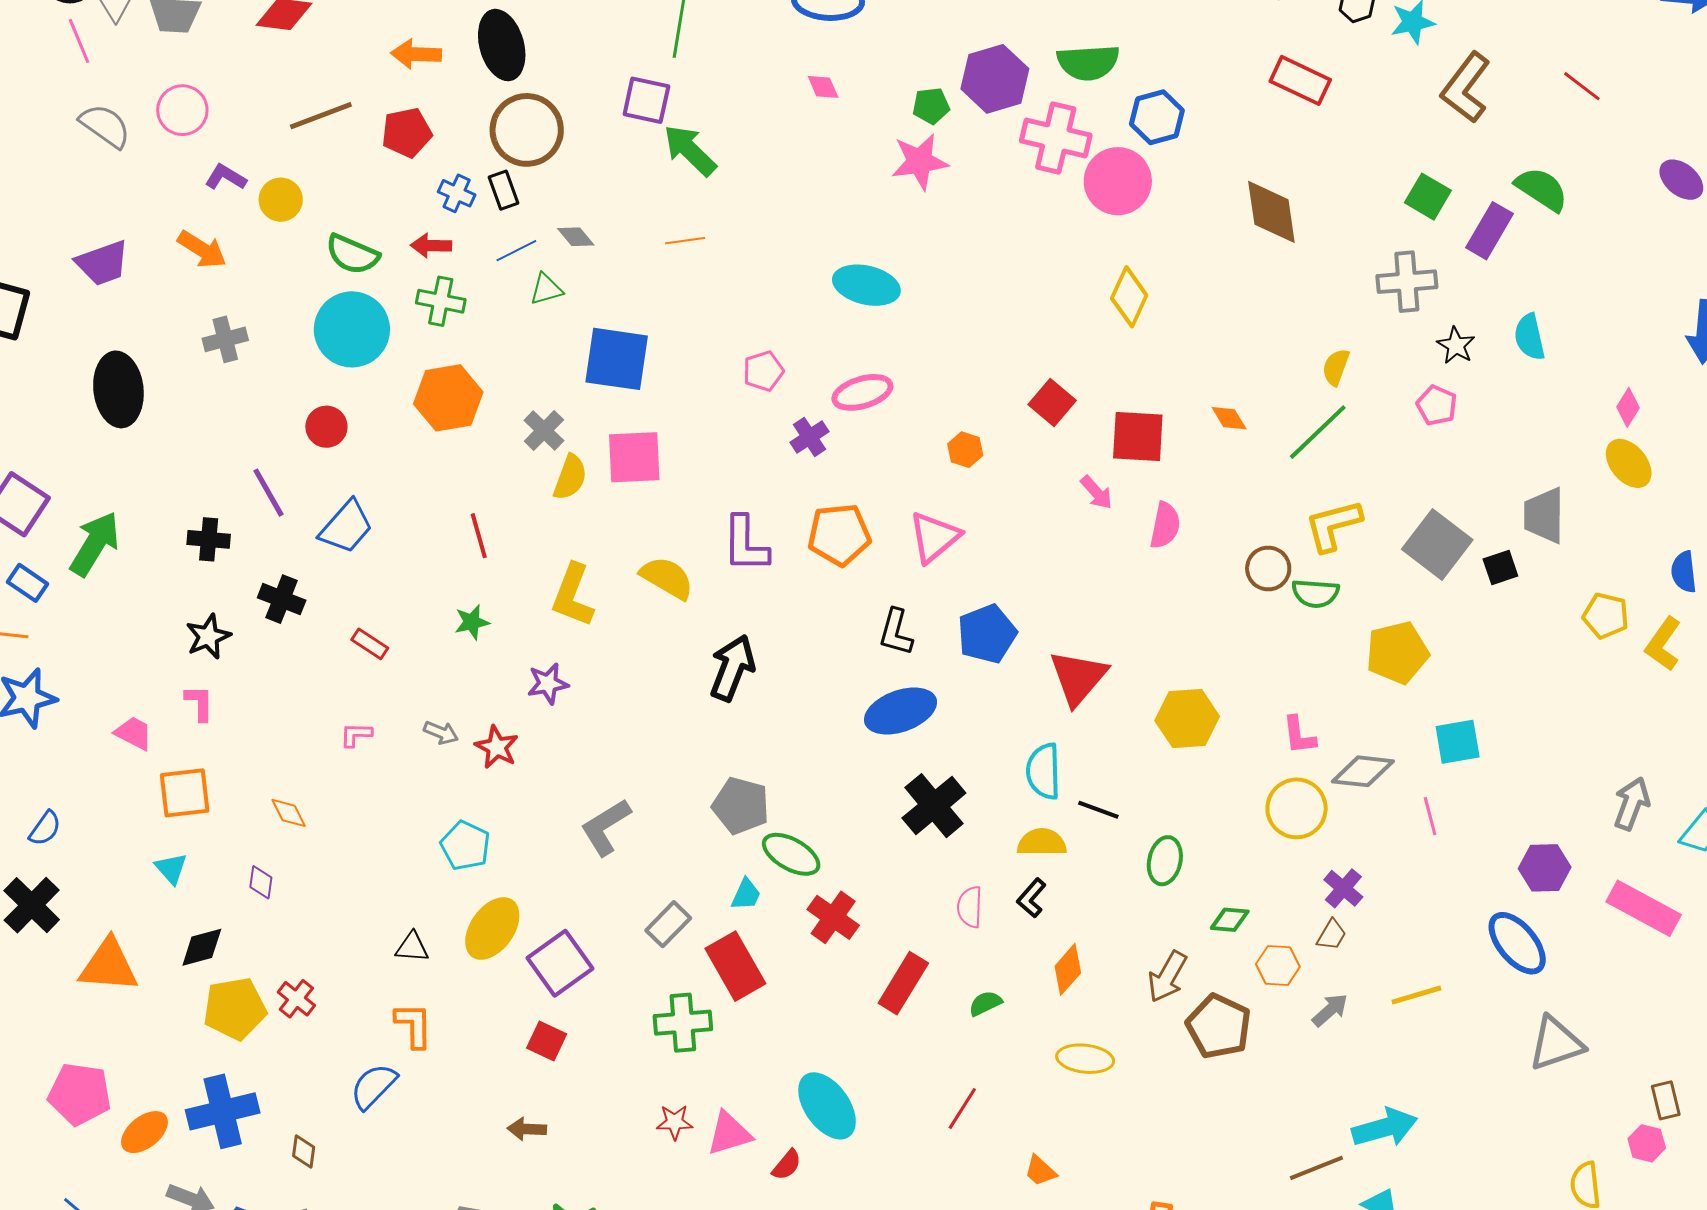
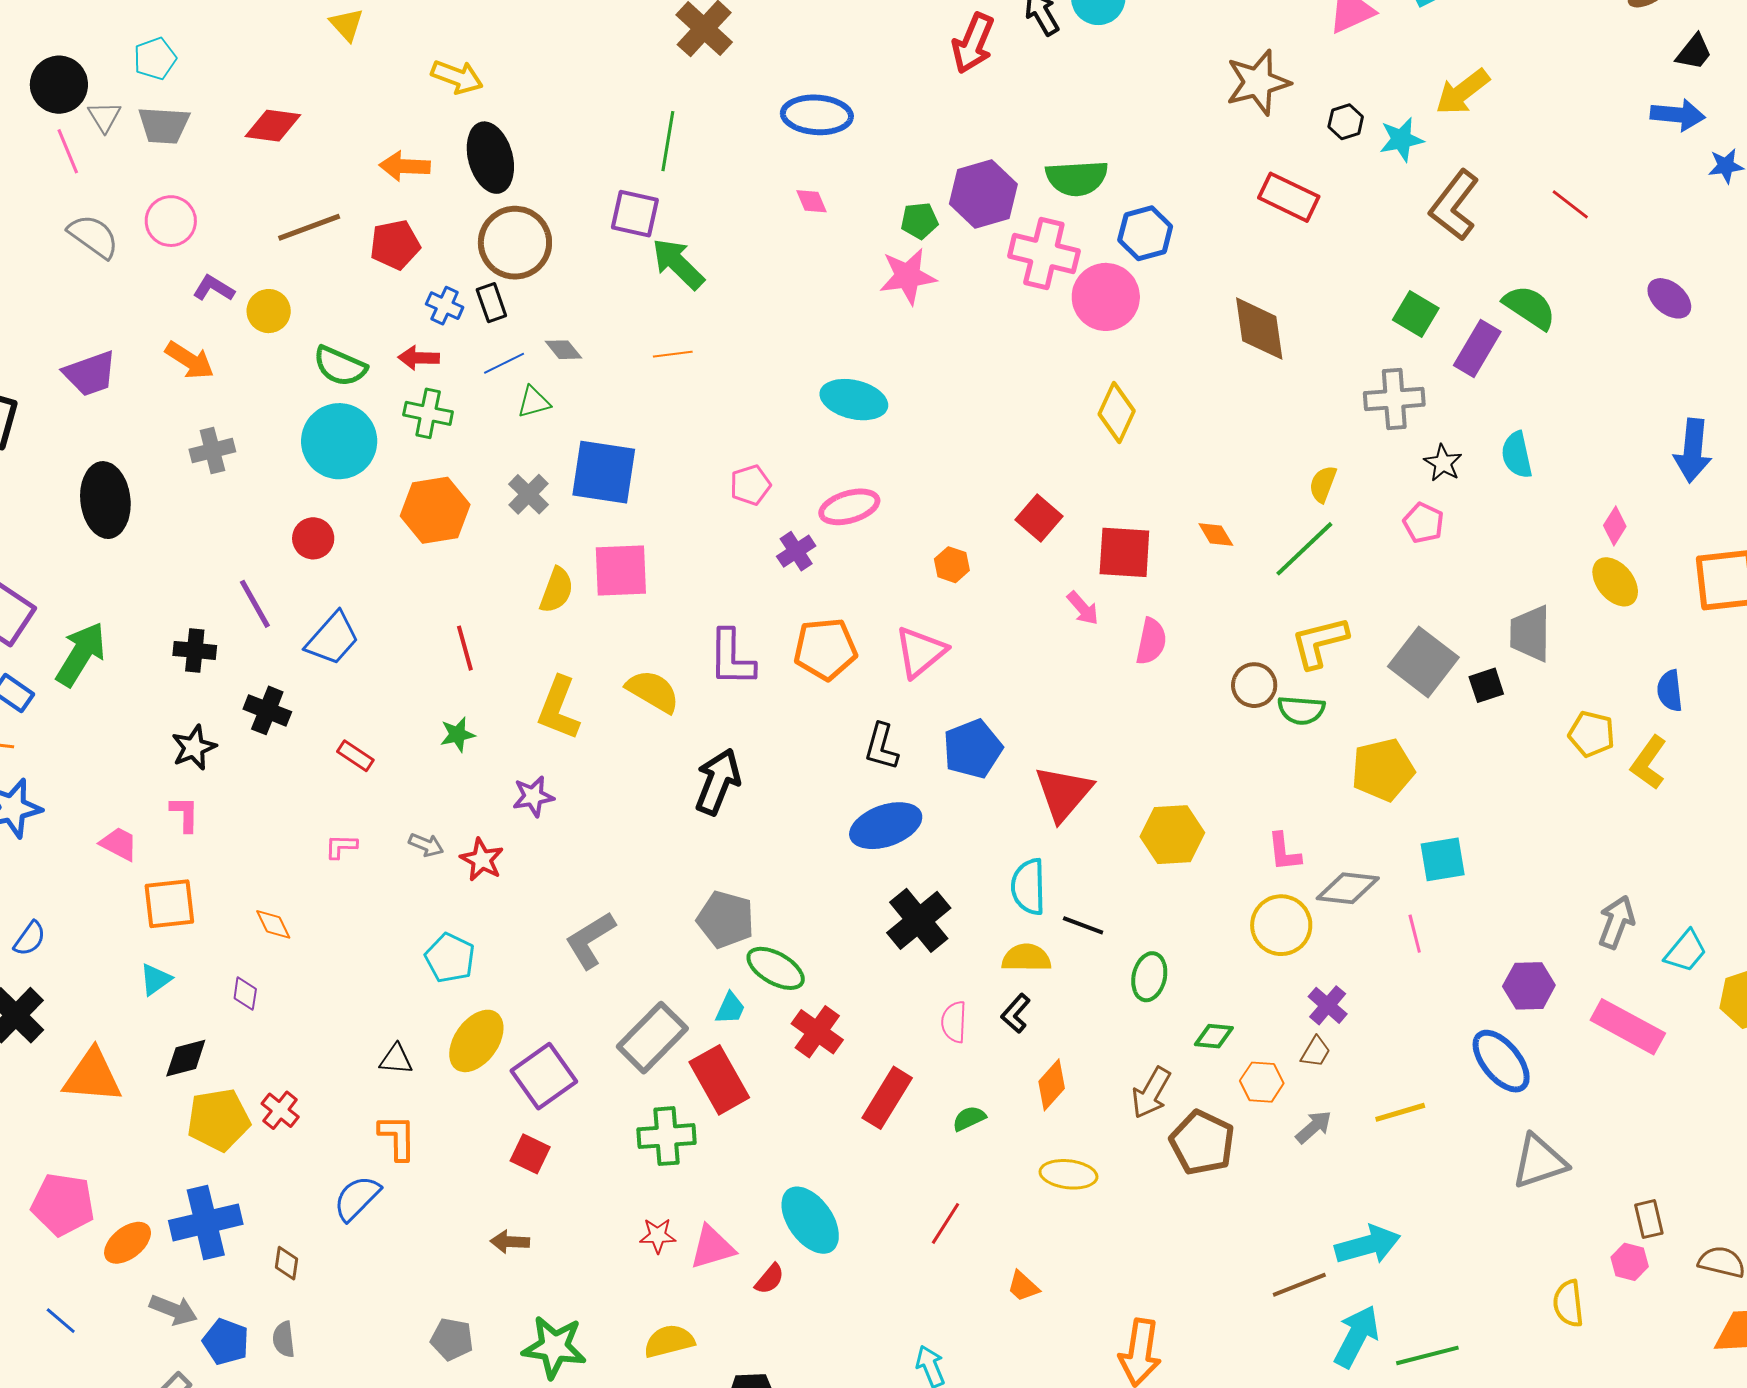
gray cross: (544, 430) -> (529, 494), moved
cyan triangle: (171, 869) -> (156, 979), turned 36
gray rectangle: (668, 924) -> (652, 1038), size x1.5

